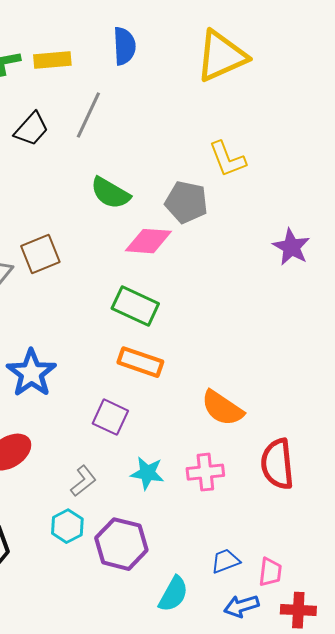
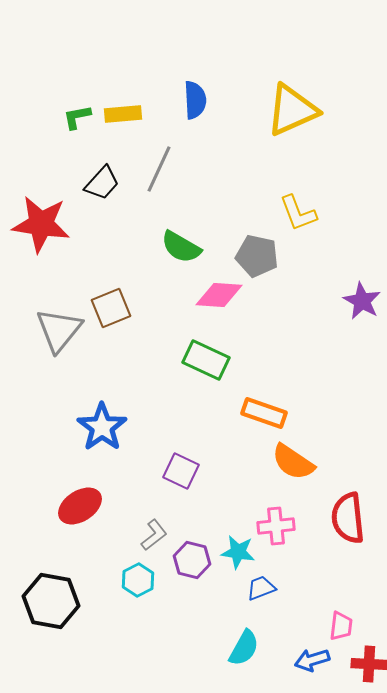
orange rectangle: (140, 362) -> (264, 413), moved
cyan star: (147, 473) -> (238, 552), moved
purple hexagon: (121, 544) -> (192, 560), moved, size x0.7
blue trapezoid: (225, 561) -> (261, 588), moved

